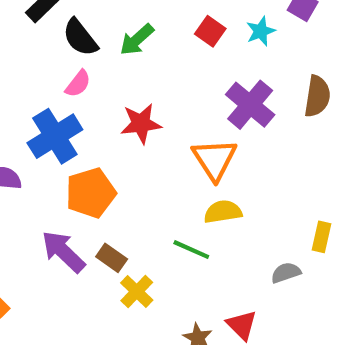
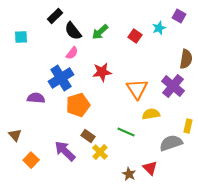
red square: (210, 31) -> (135, 36), moved
purple cross: (250, 105) -> (173, 86), moved
yellow semicircle: (223, 212) -> (151, 114), moved
purple arrow: (63, 252) -> (65, 151), moved
gray semicircle: (286, 273) -> (171, 143), size x1.6

